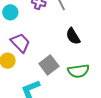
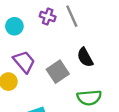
gray square: (49, 65) -> (58, 72), moved

